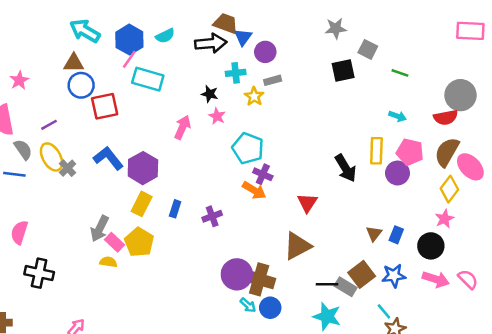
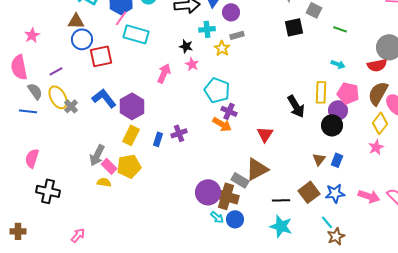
purple cross: (212, 216) -> (179, 133), moved
yellow pentagon: (139, 242) -> (129, 166), turned 30
black circle: (431, 246) -> (332, 125), moved
gray rectangle: (346, 287) -> (240, 180), moved

